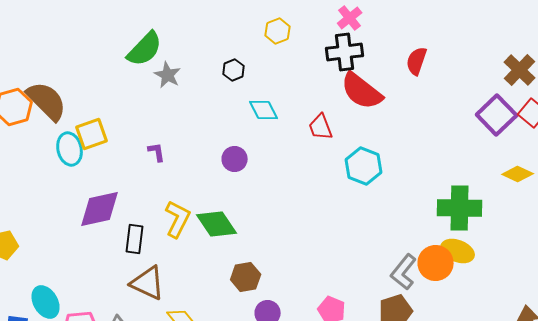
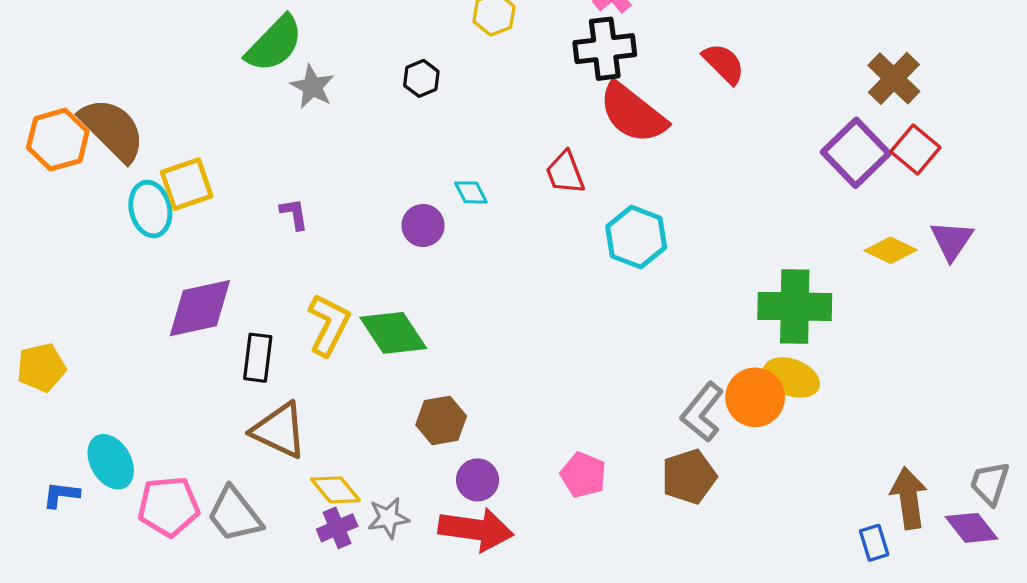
red semicircle: (417, 61) -> (724, 64), turned 116
cyan diamond: (264, 110) -> (471, 192), moved, size x0.7

